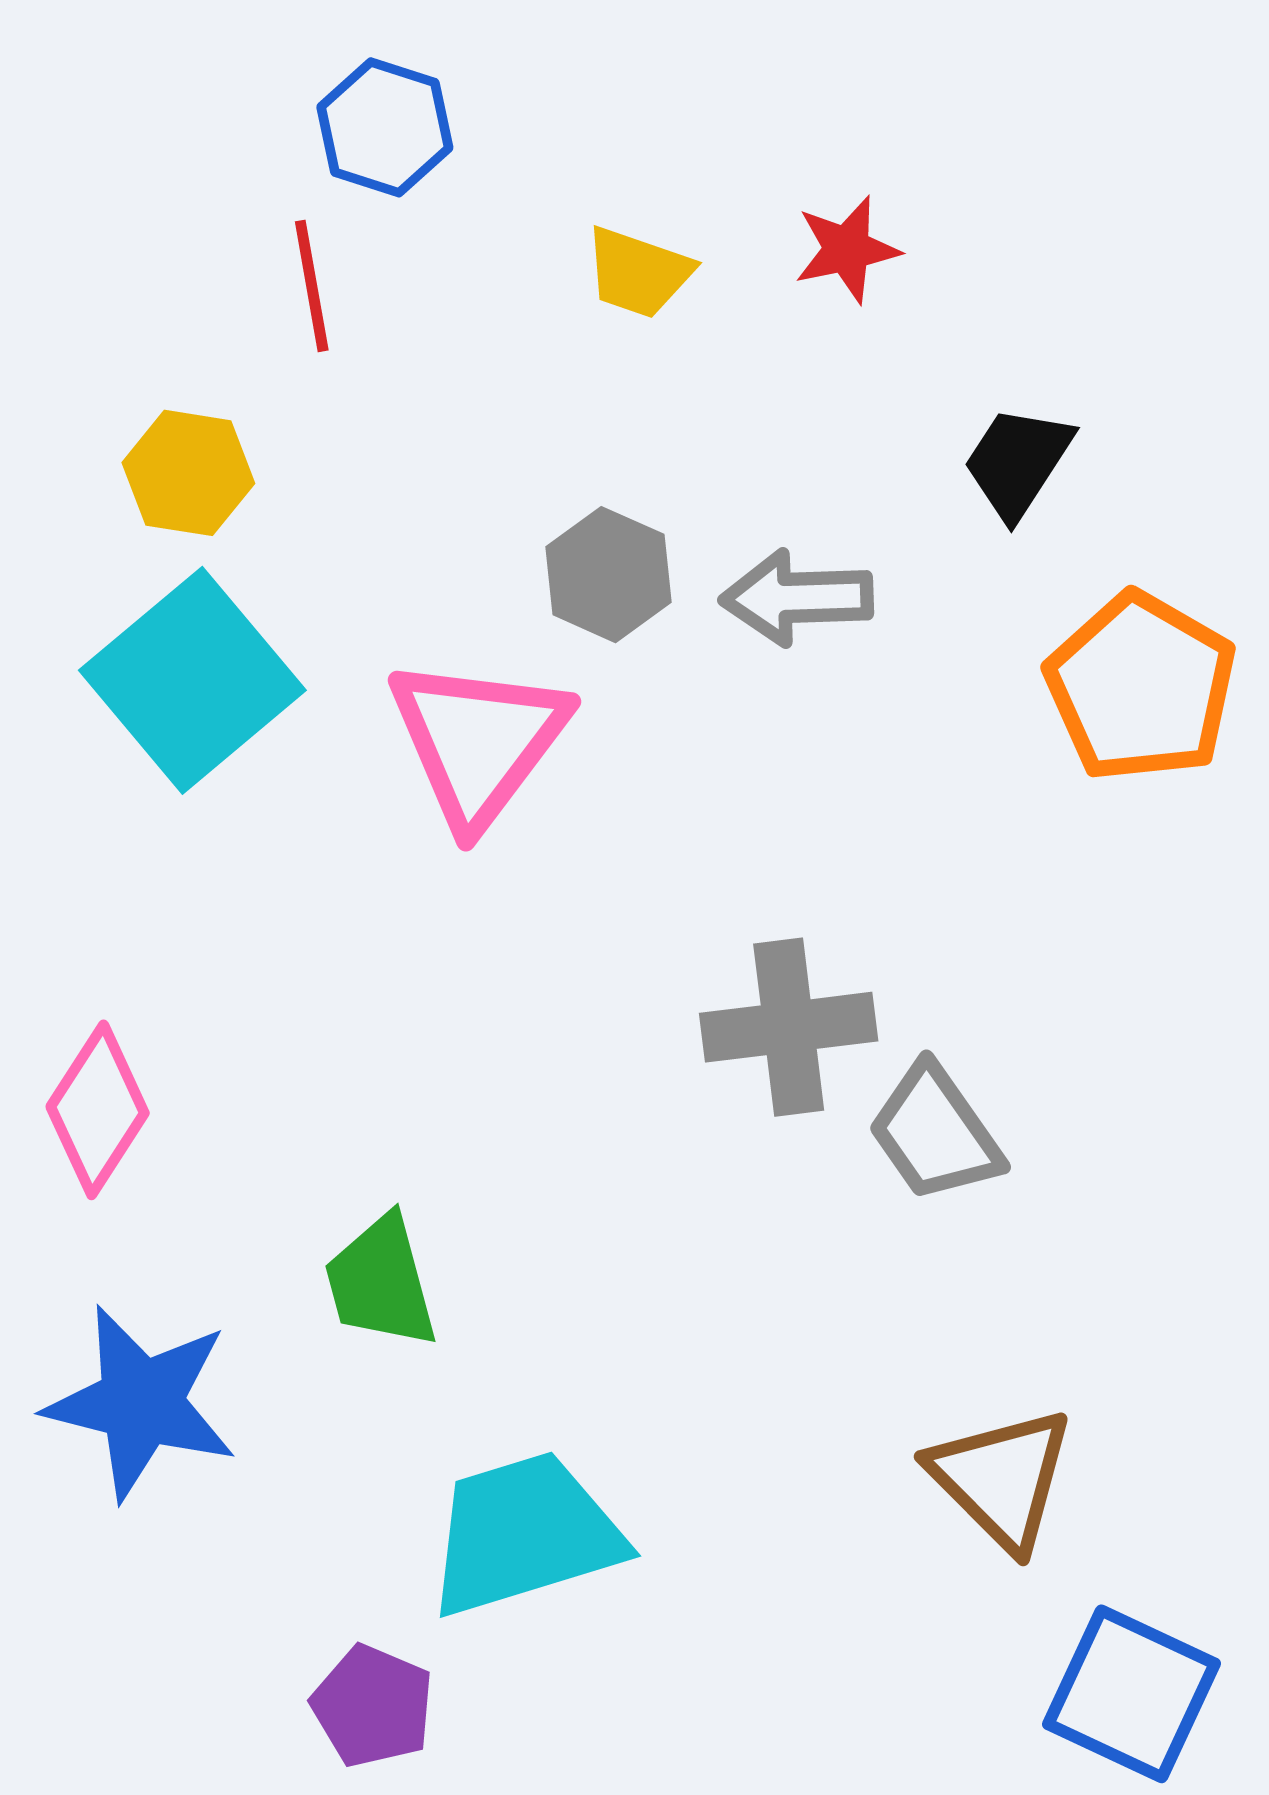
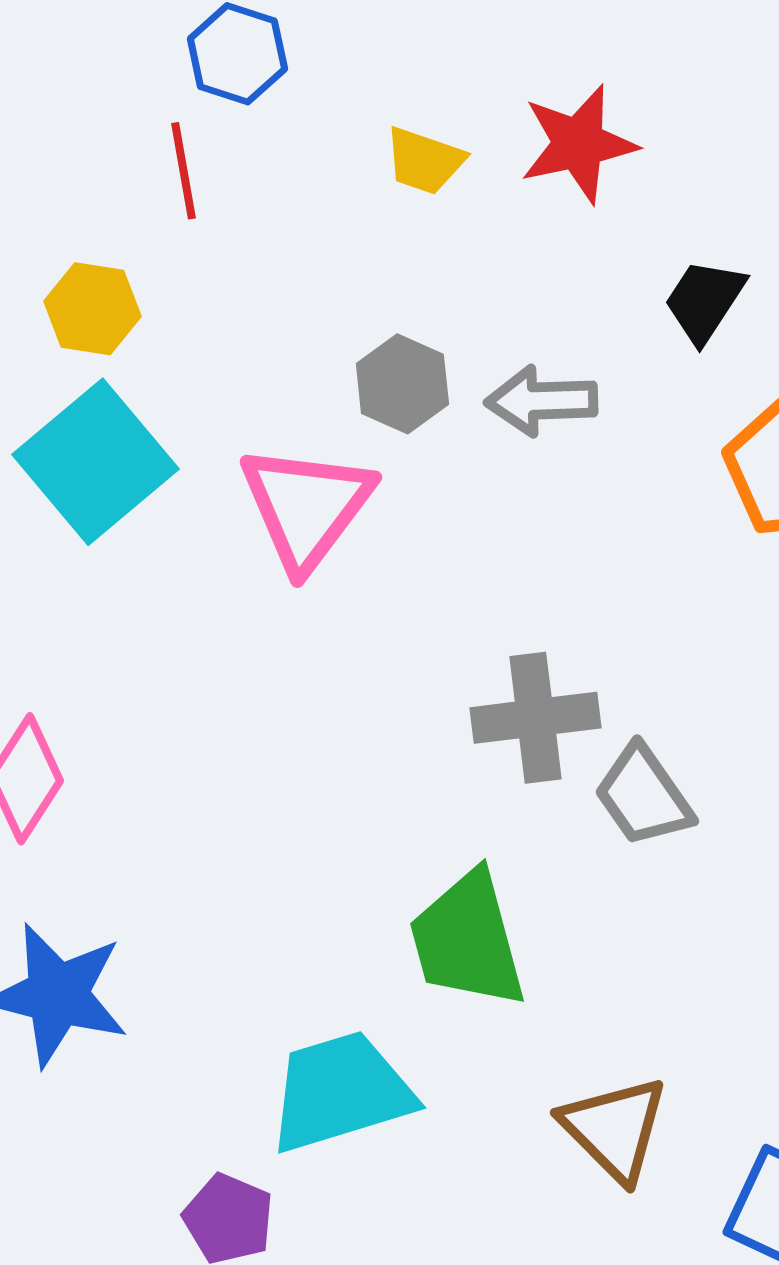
red star: (847, 249) -> (578, 144), size x1.5
green trapezoid: (381, 1282) -> (467, 940), moved, size x1.4
brown triangle: (1001, 1478) -> (614, 1129), moved

